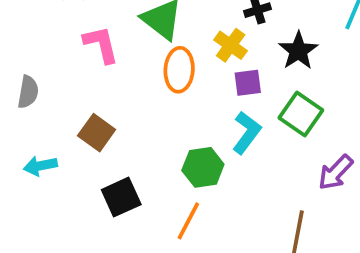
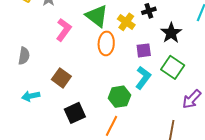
pink L-shape: (101, 44) -> (64, 30), turned 50
yellow cross: (231, 45) -> (126, 22), moved

